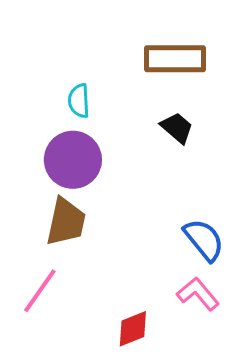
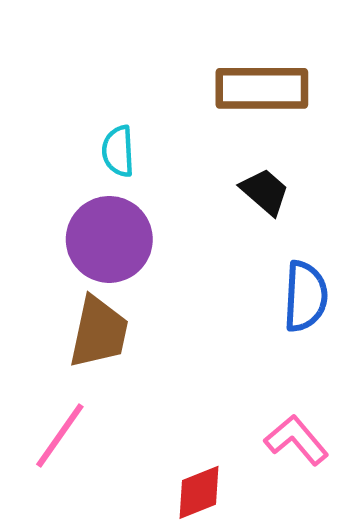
blue semicircle: (204, 240) -> (305, 296), moved, turned 42

